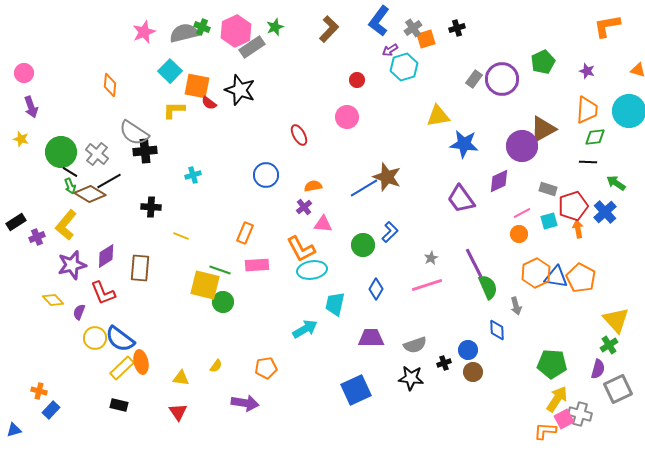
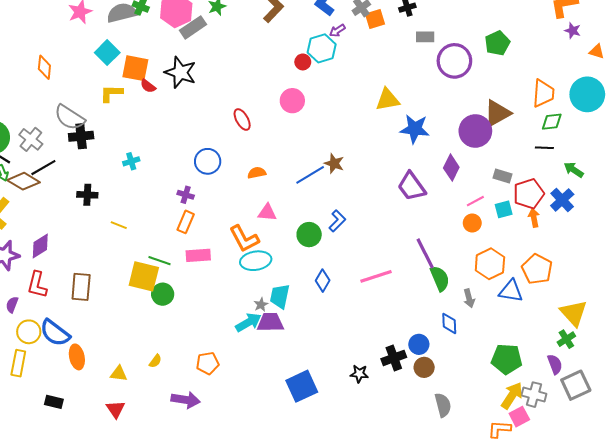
cyan hexagon: (404, 67) -> (322, 48), moved
purple star: (587, 71) -> (573, 31), moved
gray rectangle: (474, 79) -> (425, 37), moved, turned 54
brown star: (387, 177) -> (334, 163), size x0.7
purple diamond: (499, 181) -> (451, 168), turned -40
purple cross: (304, 207) -> (186, 195), moved, turned -35
gray star: (431, 258) -> (261, 305), moved
brown rectangle: (140, 268) -> (81, 287), moved
blue triangle: (556, 277) -> (511, 291), moved
red L-shape: (103, 293) -> (37, 285), turned 36
purple trapezoid: (371, 338) -> (270, 322), moved
gray semicircle: (415, 345) -> (443, 405), moved, turned -85
black cross: (444, 363) -> (394, 358), size x1.6
yellow rectangle: (122, 368) -> (18, 363), moved, turned -35
purple semicircle: (598, 369) -> (555, 364), turned -36
black star: (411, 378) -> (359, 374), size x0.7
gray cross: (580, 414) -> (534, 395), moved

